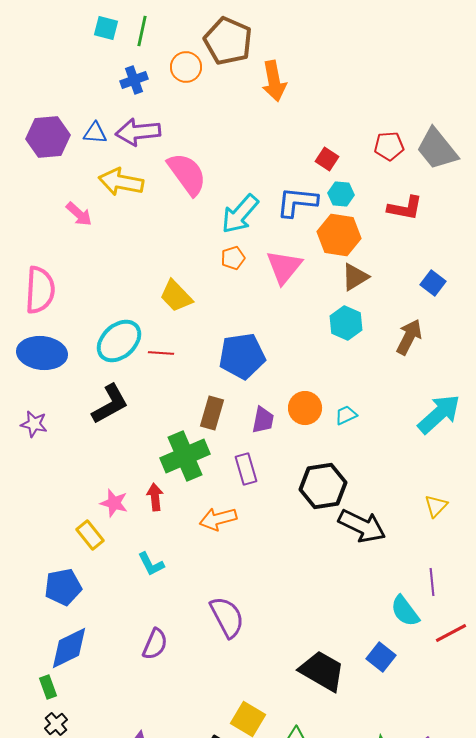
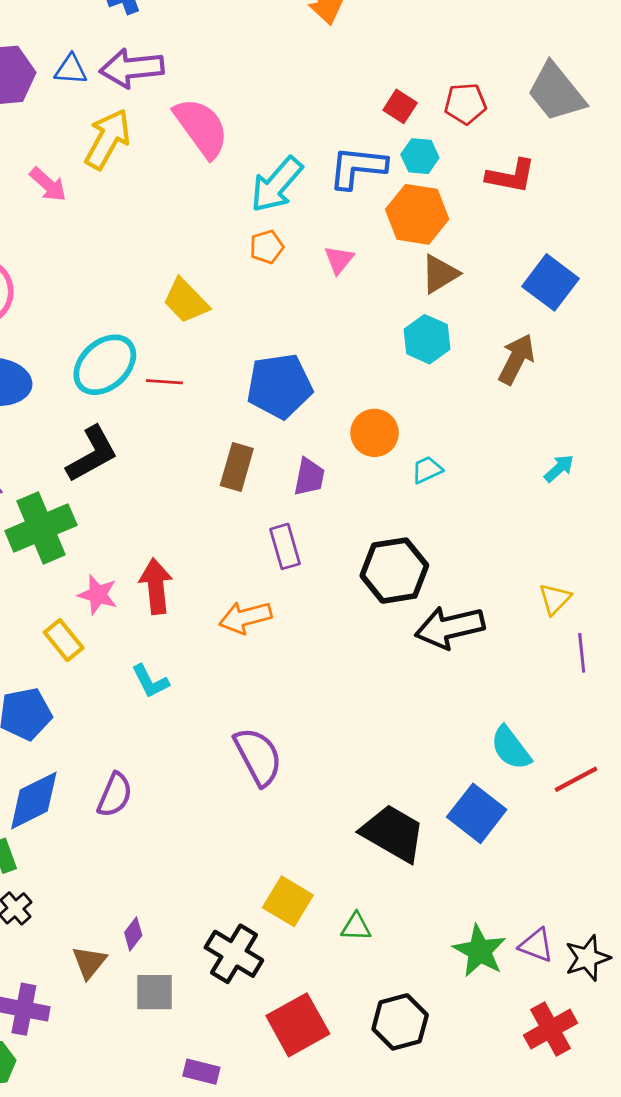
red pentagon: (389, 146) -> (465, 104), moved
yellow arrow: (121, 182) -> (108, 139), turned 108
pink triangle: (284, 267) -> (339, 260), size x0.6
blue square: (433, 283) -> (551, 282), size x1.5
orange circle: (305, 408) -> (375, 433), moved
cyan arrow: (439, 414) -> (559, 468), size x0.5
green cross: (185, 456) -> (41, 528), moved
red arrow: (155, 497) -> (156, 586), size x1.4
black arrow: (362, 526) -> (450, 627), turned 141
purple line: (432, 582) -> (582, 653), moved
purple semicircle: (155, 644) -> (115, 795), moved
blue square: (381, 657) -> (477, 813), size x1.4

